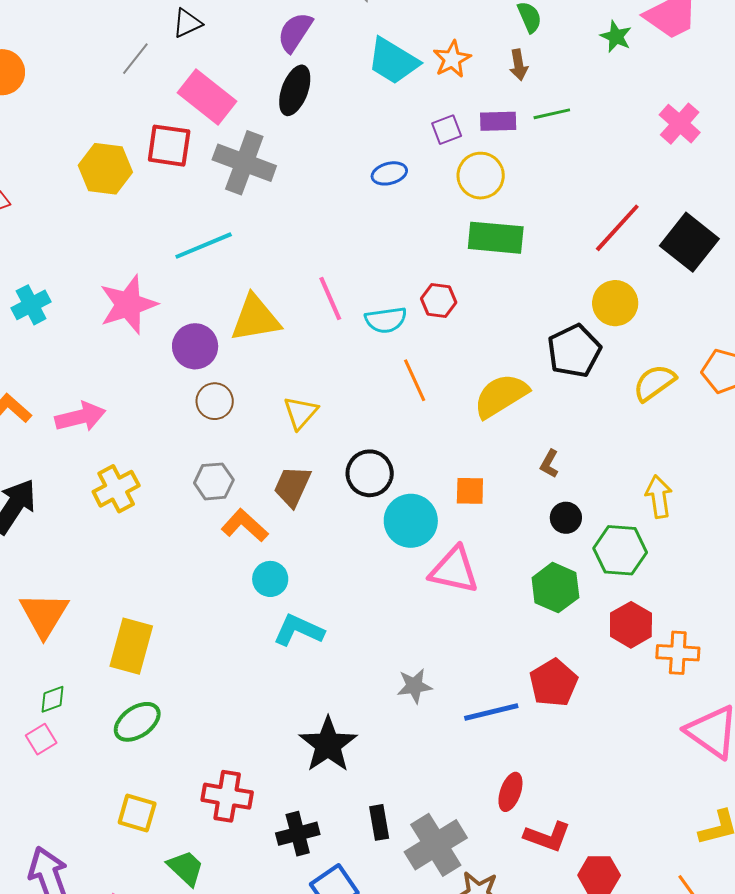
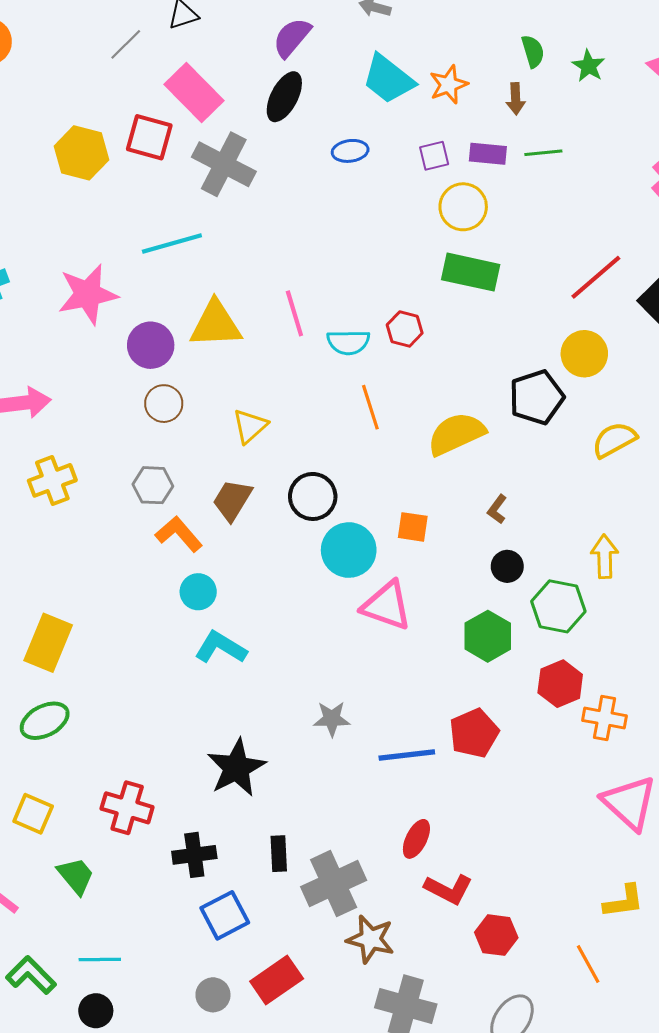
green star: (616, 37) -> (589, 66), moved
blue ellipse: (389, 173) -> (350, 151), moved

